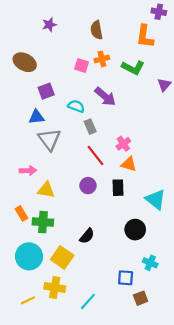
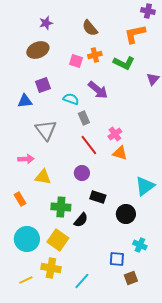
brown semicircle: (97, 30) -> (90, 28), turned -30
orange L-shape: (145, 36) -> (135, 34), turned 70
brown ellipse: (25, 62) -> (38, 50), moved, turned -50
blue triangle: (36, 117) -> (25, 101), moved
black rectangle: (118, 188) -> (98, 197), moved, turned -70
cyan triangle: (156, 200) -> (145, 186), turned 45
green cross: (43, 222) -> (61, 207), moved

